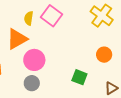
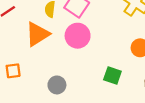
pink circle: (34, 60) -> (78, 36), moved

